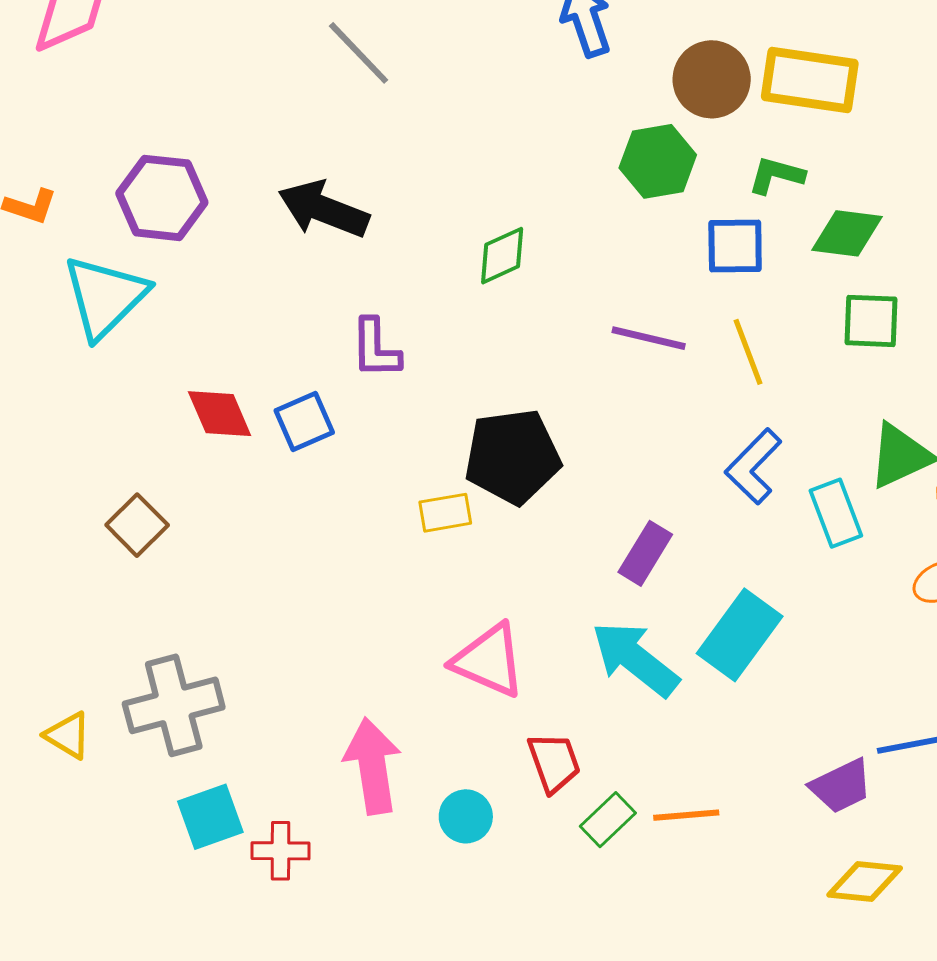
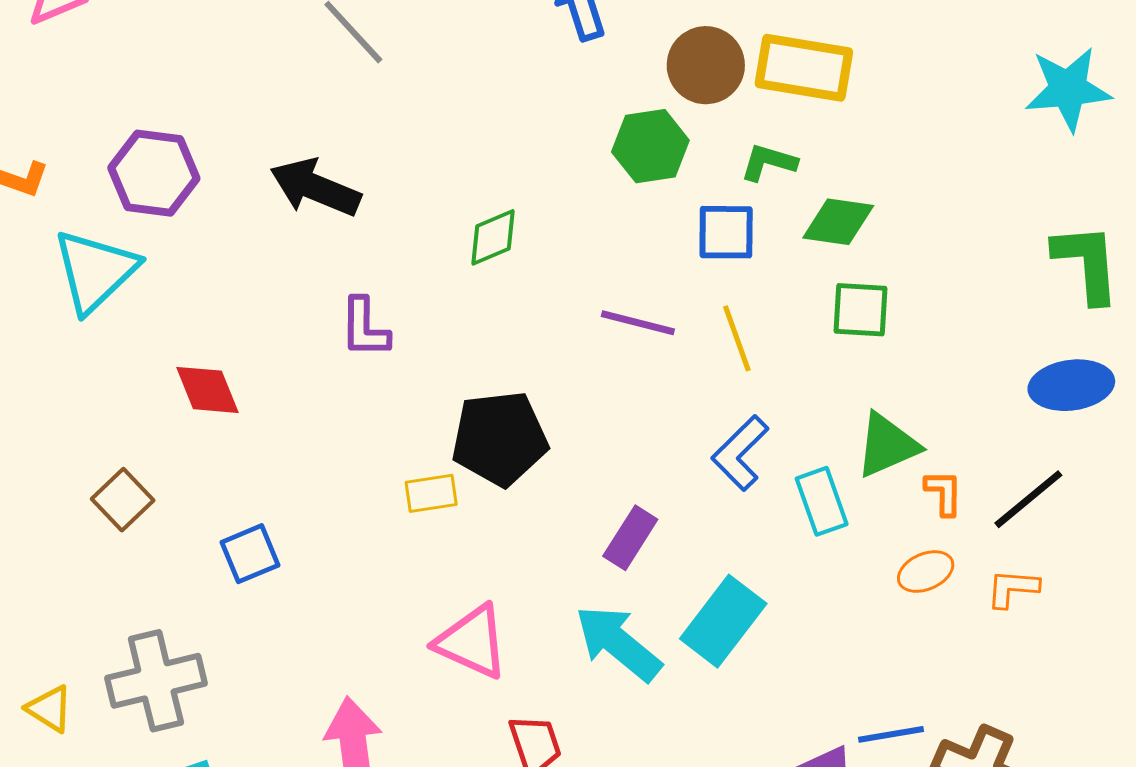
blue square: (304, 421) -> (250, 554), moved

